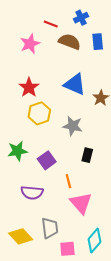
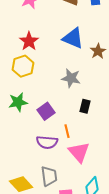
yellow hexagon: (39, 113) -> (23, 66), moved
purple semicircle: (32, 193) -> (47, 142), moved

